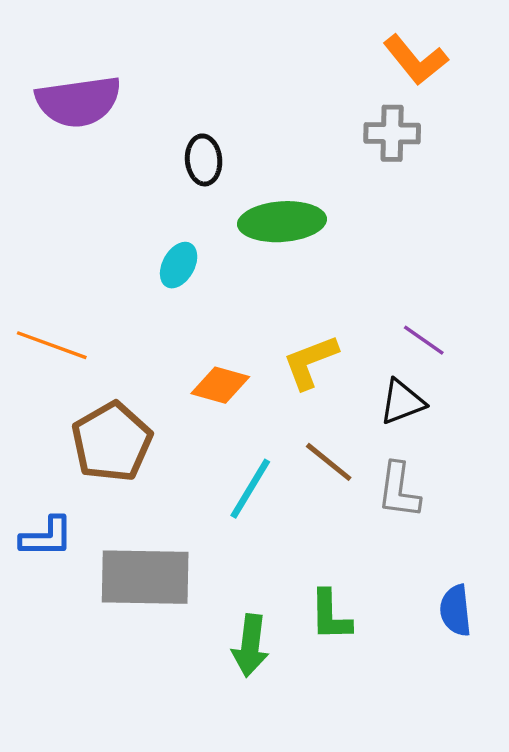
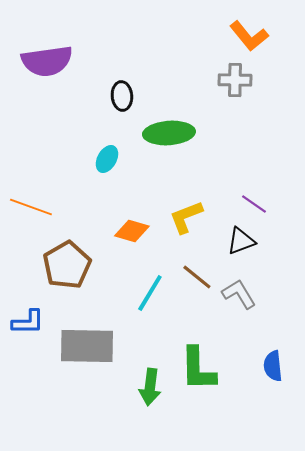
gray L-shape: (399, 490) -> (239, 294), turned 141
green L-shape: (330, 615) -> (198, 369), size x1.4

